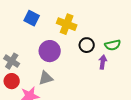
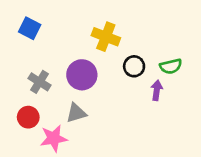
blue square: (32, 18) -> (30, 28), moved
gray cross: (12, 61) -> (40, 82), moved

